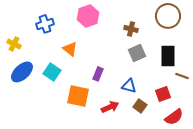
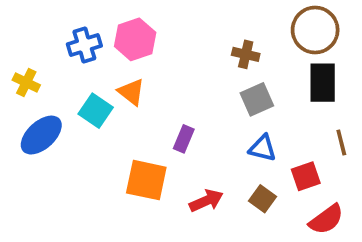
pink hexagon: (88, 16) -> (135, 39), moved
black rectangle: (168, 56) -> (323, 83), moved
cyan square: (52, 72) -> (96, 111), moved
brown line: (182, 76) -> (341, 143), turned 56
blue triangle: (129, 86) -> (263, 148), moved

